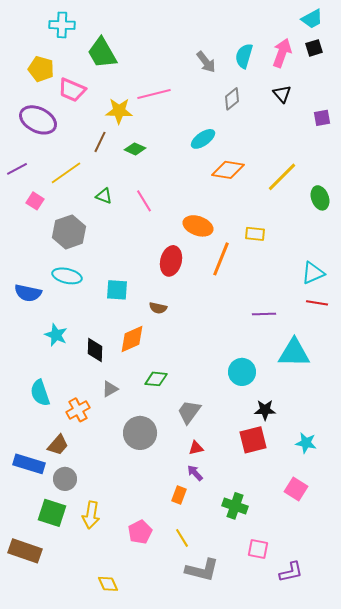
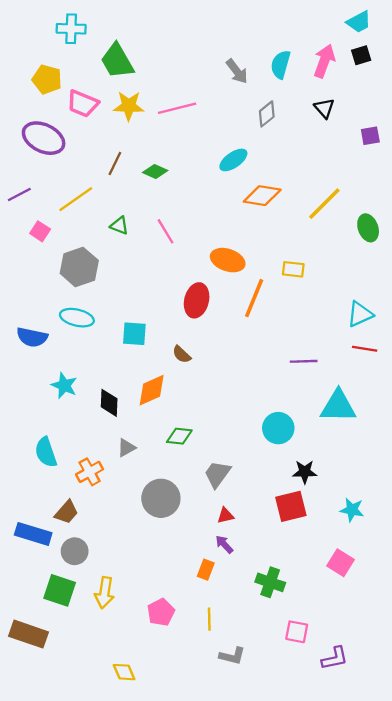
yellow star: (119, 111) -> (129, 106), moved
brown semicircle: (158, 308) -> (182, 354), turned 30
yellow line: (182, 538) -> (209, 619), turned 30
gray L-shape: (202, 570) -> (232, 656), size x0.7

